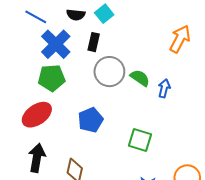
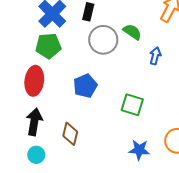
green semicircle: (140, 78) -> (132, 32), moved
red ellipse: (37, 115) -> (34, 81), turned -48

